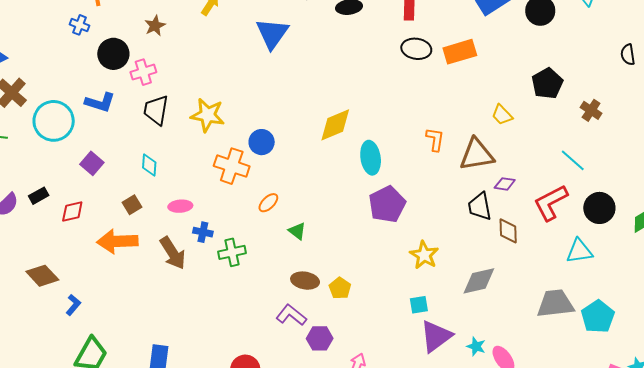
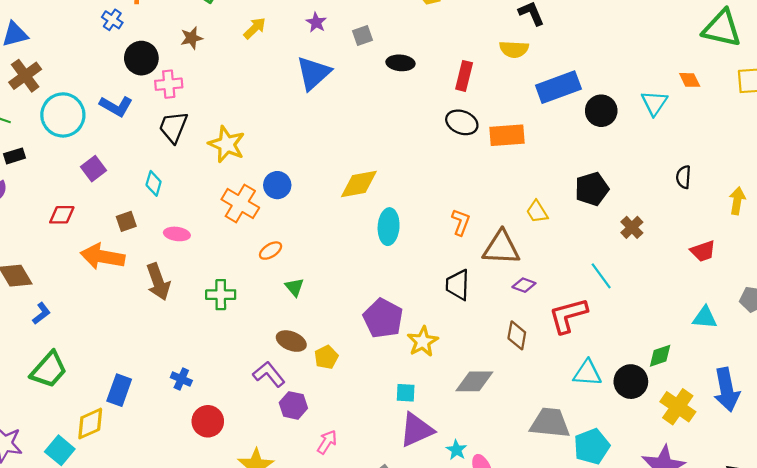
black rectangle: (39, 196) -> (15, 156), moved
purple pentagon: (387, 204) -> (383, 318), moved, turned -30
black trapezoid: (480, 206) -> (458, 285), moved
black circle: (599, 208) -> (631, 382), moved
blue cross: (203, 232) -> (181, 379), moved

